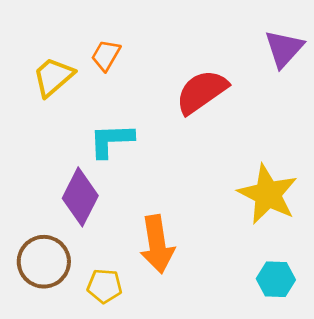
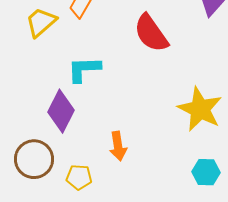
red semicircle: (202, 92) -> (151, 33), turned -90
orange arrow: (157, 244) -> (118, 146), size x0.7

